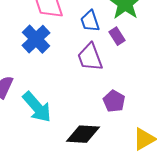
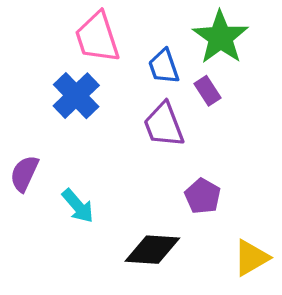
cyan arrow: (37, 107) -> (78, 206), size x0.7

